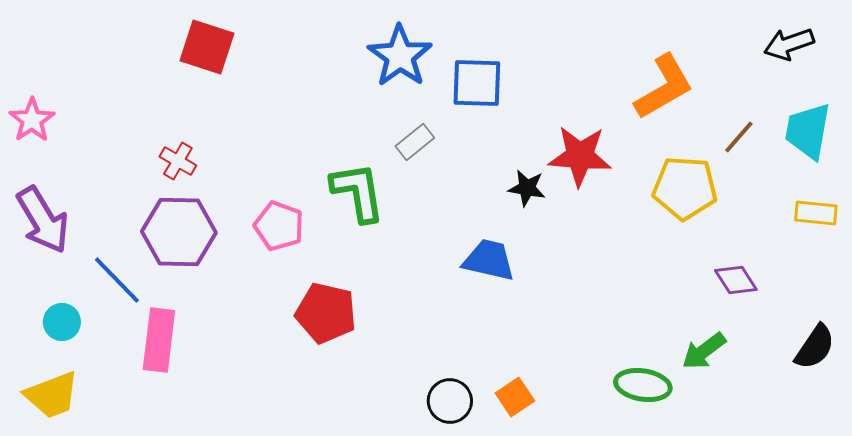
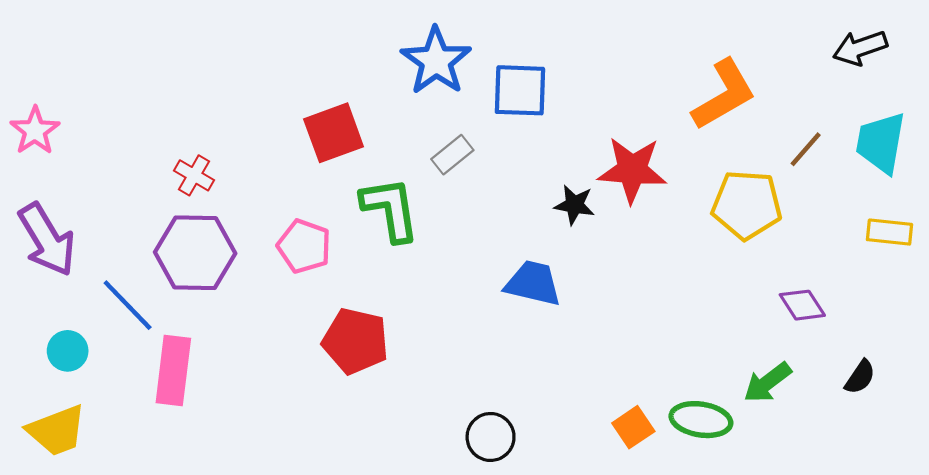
red square: (207, 47) -> (334, 133), moved, turned -38
black semicircle: (815, 347) -> (860, 377), moved, size x0.7
orange square: (515, 397) -> (633, 427), moved

